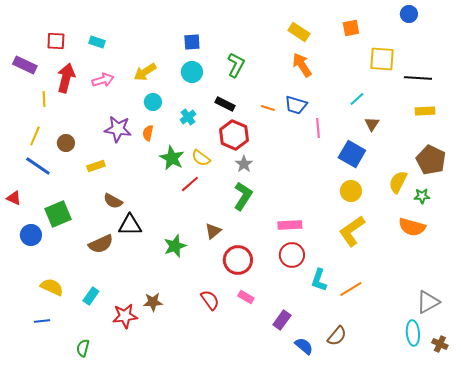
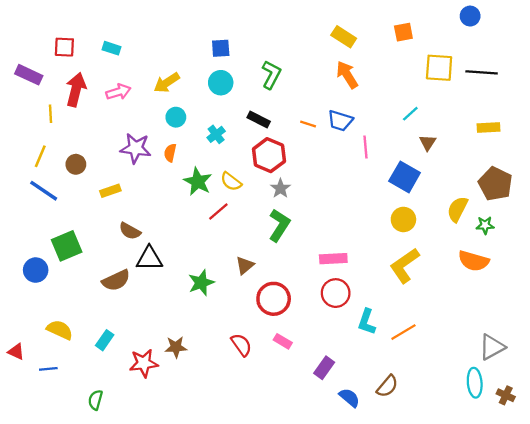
black line: (418, 78) -> (482, 72), moved
red triangle: (14, 198) -> (16, 352), moved

